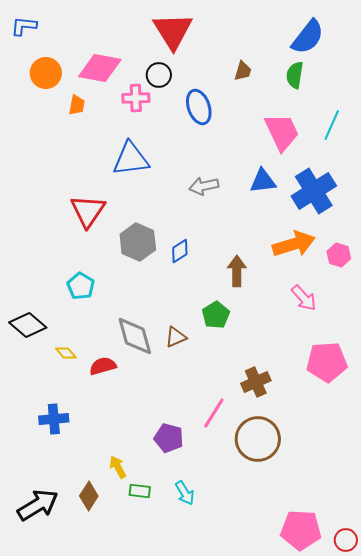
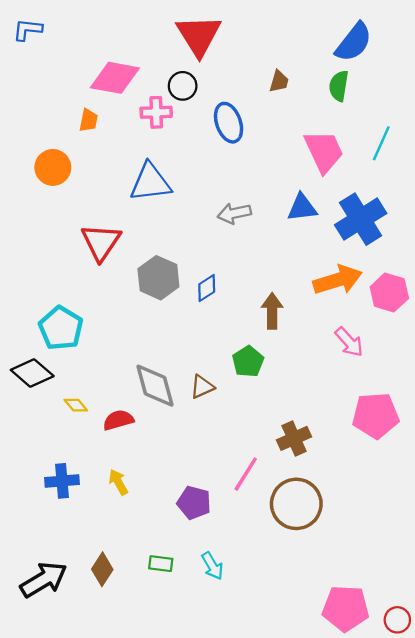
orange circle: (46, 73) -> (53, 167), moved
pink hexagon: (339, 255) -> (389, 293), size x1.4
cyan pentagon: (81, 286) -> (61, 328), moved, size x1.4
yellow arrow: (118, 467) -> (118, 482), moved

